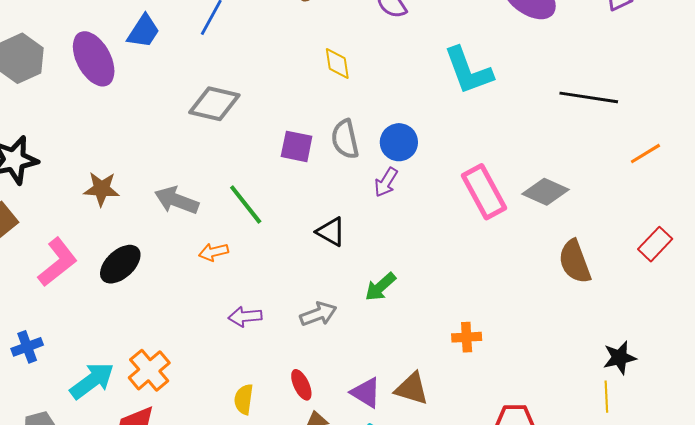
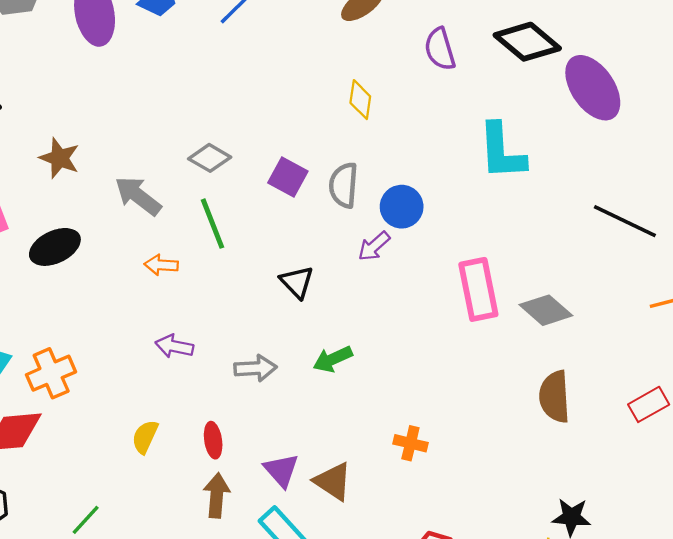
gray diamond: (214, 104) -> (210, 158), moved, size x0.7

